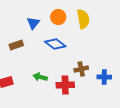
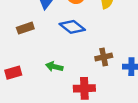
red cross: (65, 85) -> (84, 88), moved

